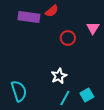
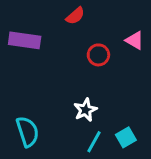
purple rectangle: (29, 17) -> (25, 40), moved
pink triangle: (93, 28) -> (135, 40), turned -32

